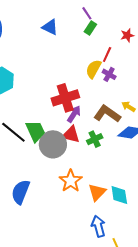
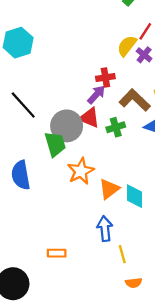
red cross: (65, 98) -> (105, 77), moved, size x0.6
green trapezoid: (35, 131) -> (55, 144), moved
blue semicircle: (21, 192) -> (21, 175), turned -40

